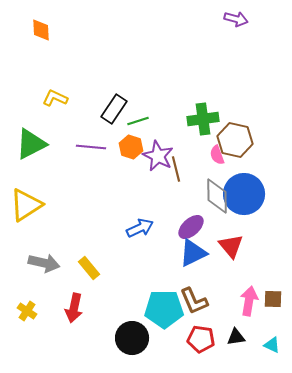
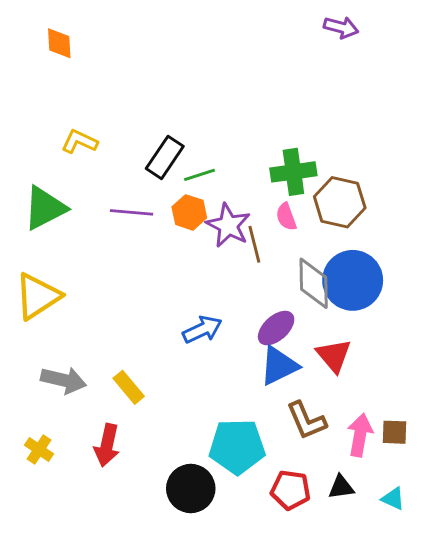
pink semicircle: (217, 155) -> (286, 217), moved
brown L-shape: (194, 301) -> (306, 421), moved

